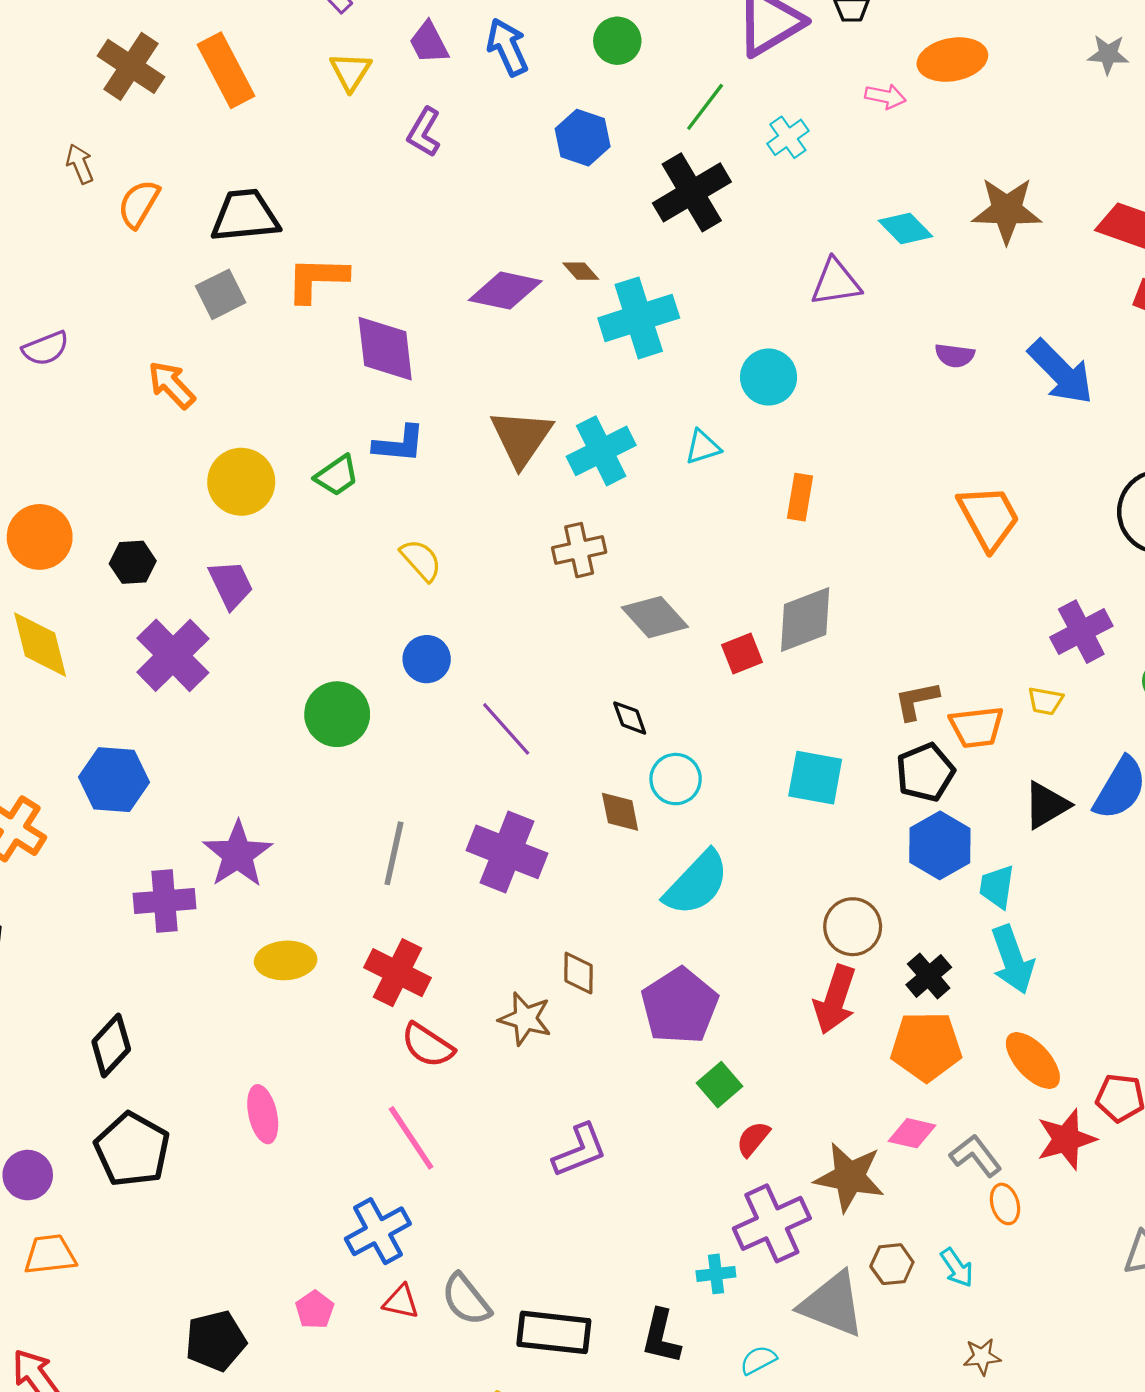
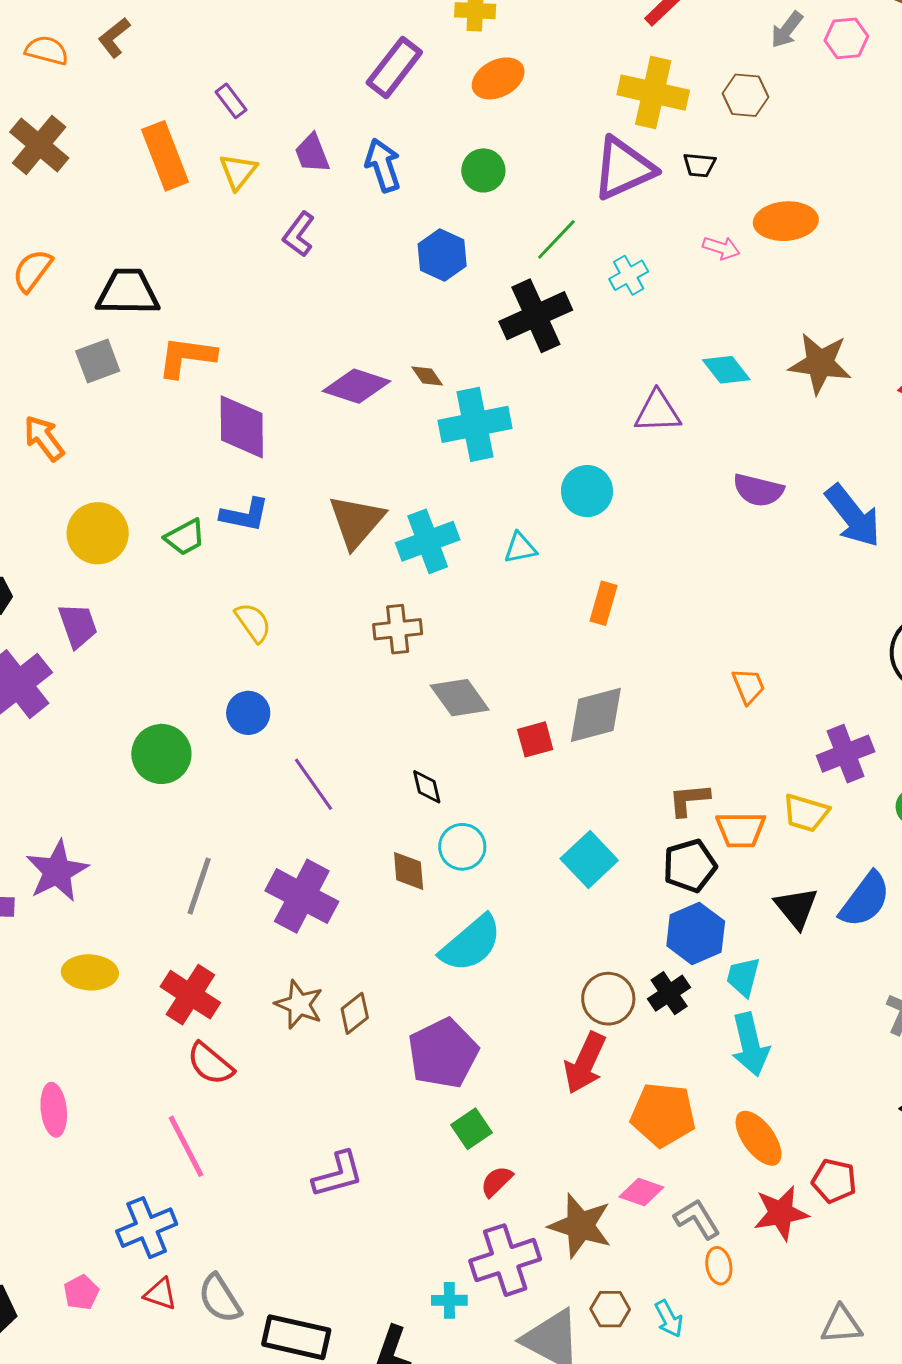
orange rectangle: (226, 70) -> (165, 156), moved
purple semicircle: (955, 356) -> (758, 490), size x1.4
orange trapezoid: (989, 517) -> (748, 686), moved, size x0.6
yellow trapezoid: (1045, 701) -> (806, 813), size x1.4
cyan square: (815, 778) -> (589, 860), turned 30
black triangle: (1046, 805) -> (796, 908), turned -45
brown diamond: (579, 973) -> (355, 1013), turned 45
black cross: (929, 976) -> (669, 993), moved
brown star: (525, 1019) -> (299, 1004), moved

